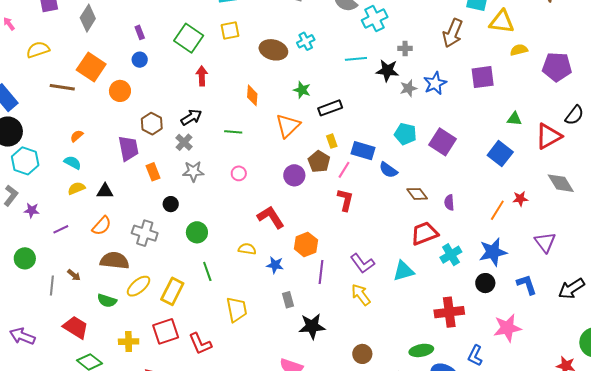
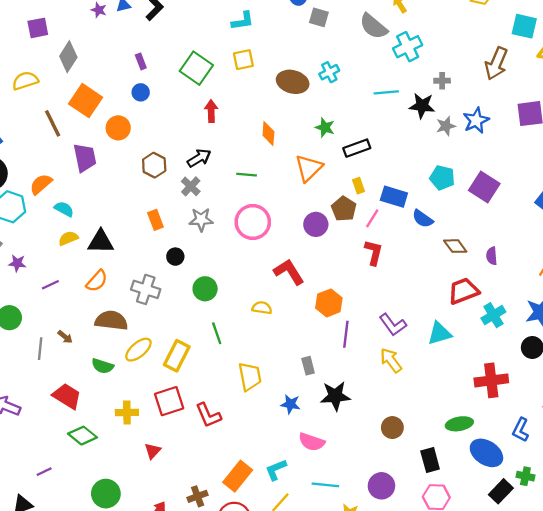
gray diamond: (88, 18) -> (68, 57), moved
brown line: (62, 87) -> (53, 123), turned 55
orange semicircle: (77, 136) -> (41, 184), moved, size x1.5
purple trapezoid: (128, 148) -> (85, 158), moved
pink circle: (239, 173) -> (253, 222), size x2.0
black triangle: (105, 191) -> (101, 242), size x1.4
blue star: (275, 265) -> (290, 404), moved

